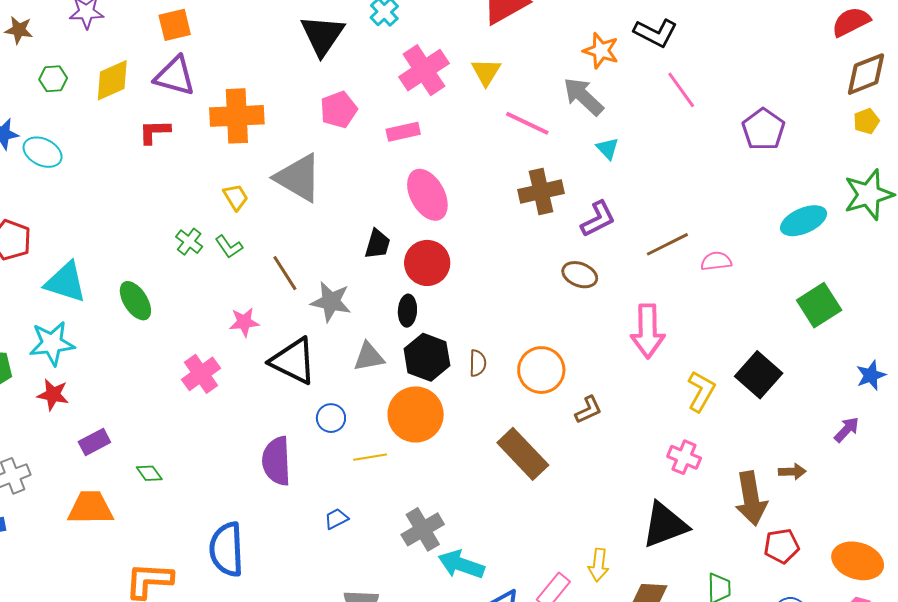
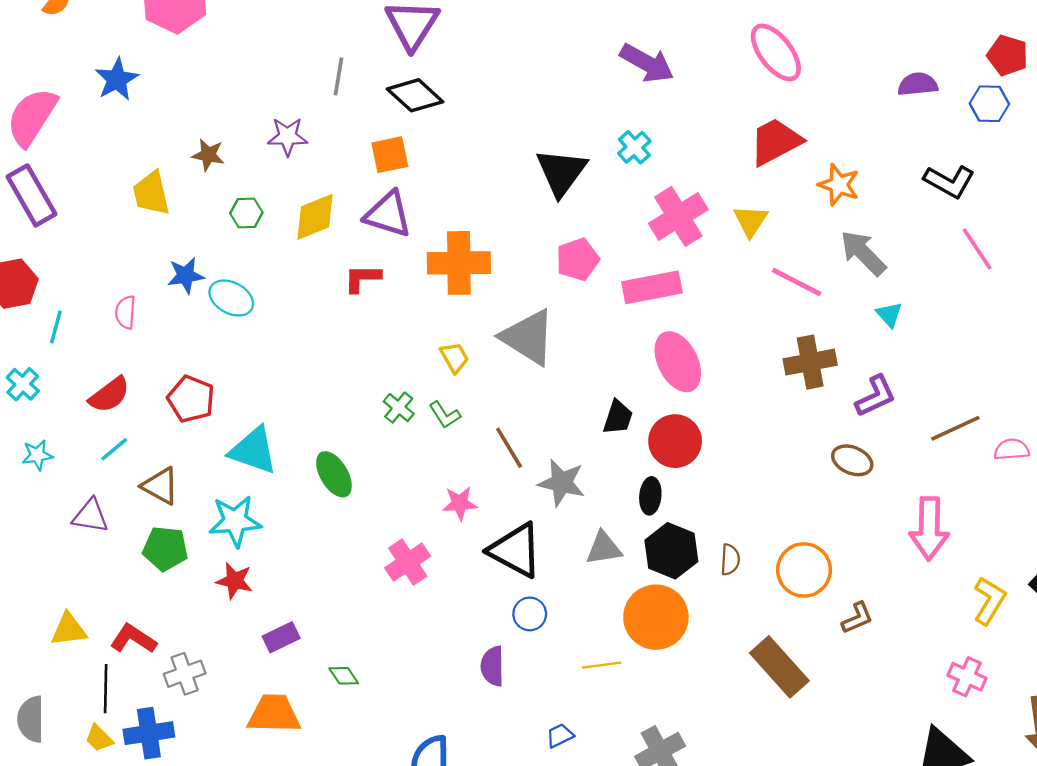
orange star: (601, 51) -> (839, 185), moved
pink rectangle: (403, 132) -> (652, 287), size x1.5
blue circle: (331, 418) -> (530, 614), moved
purple semicircle: (277, 461) -> (492, 666), size x0.7

